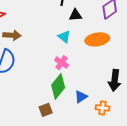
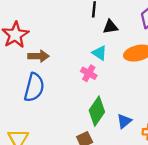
pink cross: (62, 63) -> (89, 73), moved

